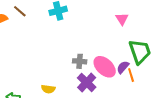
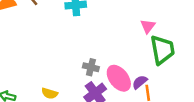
green trapezoid: (140, 52) -> (163, 50), moved

